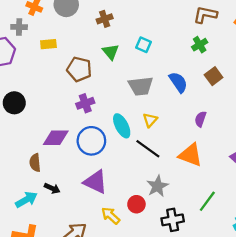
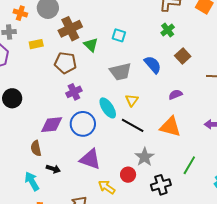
brown cross: (105, 19) -> (70, 29), moved, size x1.6
purple semicircle: (200, 119) -> (175, 95), turned 56
cyan arrow: (26, 200) -> (32, 181), turned -84

